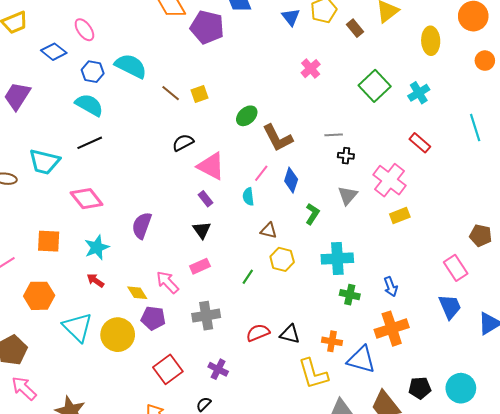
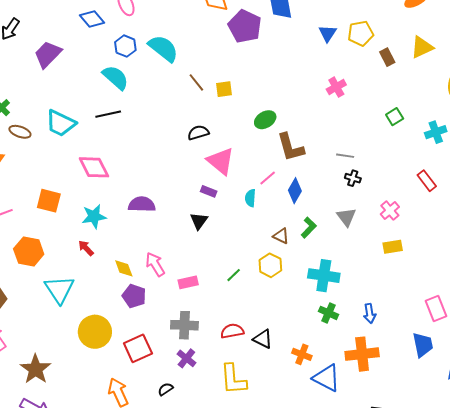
green square: (375, 86) -> (395, 117), size x0.6
pink cross: (389, 180) -> (390, 211), size x0.6
gray triangle: (348, 195) -> (346, 217), turned -30
purple rectangle: (206, 199) -> (209, 191), turned -42
purple semicircle: (142, 225) -> (142, 204), turned 60
brown triangle: (269, 231) -> (281, 236), moved
pink rectangle: (200, 266) -> (188, 282), moved
gray cross: (206, 316) -> (184, 325), moved
yellow circle: (118, 335) -> (95, 332), moved
yellow L-shape: (313, 374) -> (233, 379), moved

